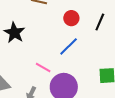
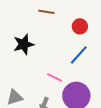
black star: (14, 33) -> (24, 44), turned 30

